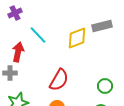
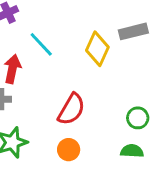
yellow diamond: (77, 38) -> (97, 49), turned -45

